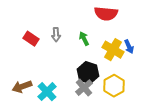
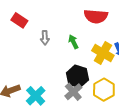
red rectangle: (31, 39) -> (19, 20), moved

